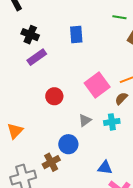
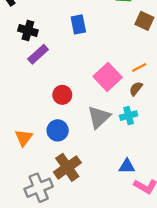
gray triangle: (85, 120) -> (99, 117), size x1.6
blue circle: (68, 144) -> (58, 130), moved
brown cross: (51, 162) -> (67, 167), size x1.4

